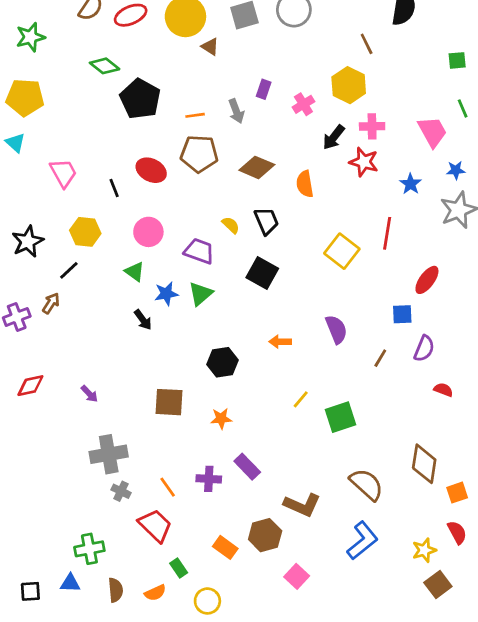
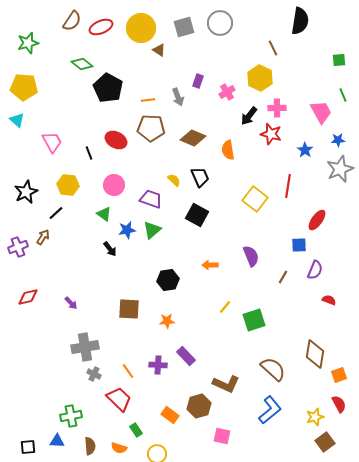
pink square: (297, 576) -> (222, 436), turned -30
orange semicircle: (155, 593) -> (119, 448), turned 42

